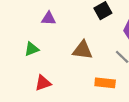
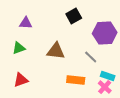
green triangle: (32, 49) -> (19, 48), moved

